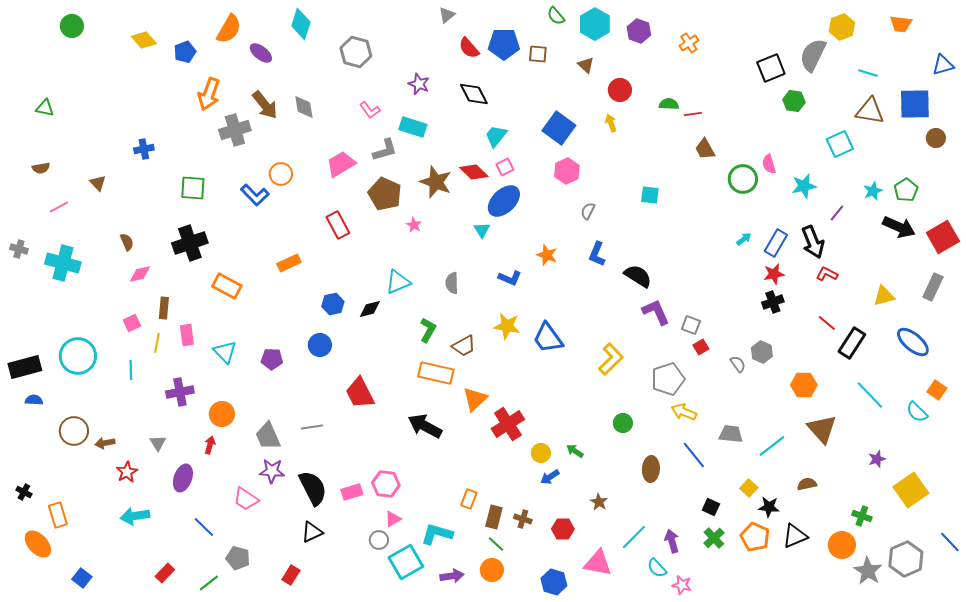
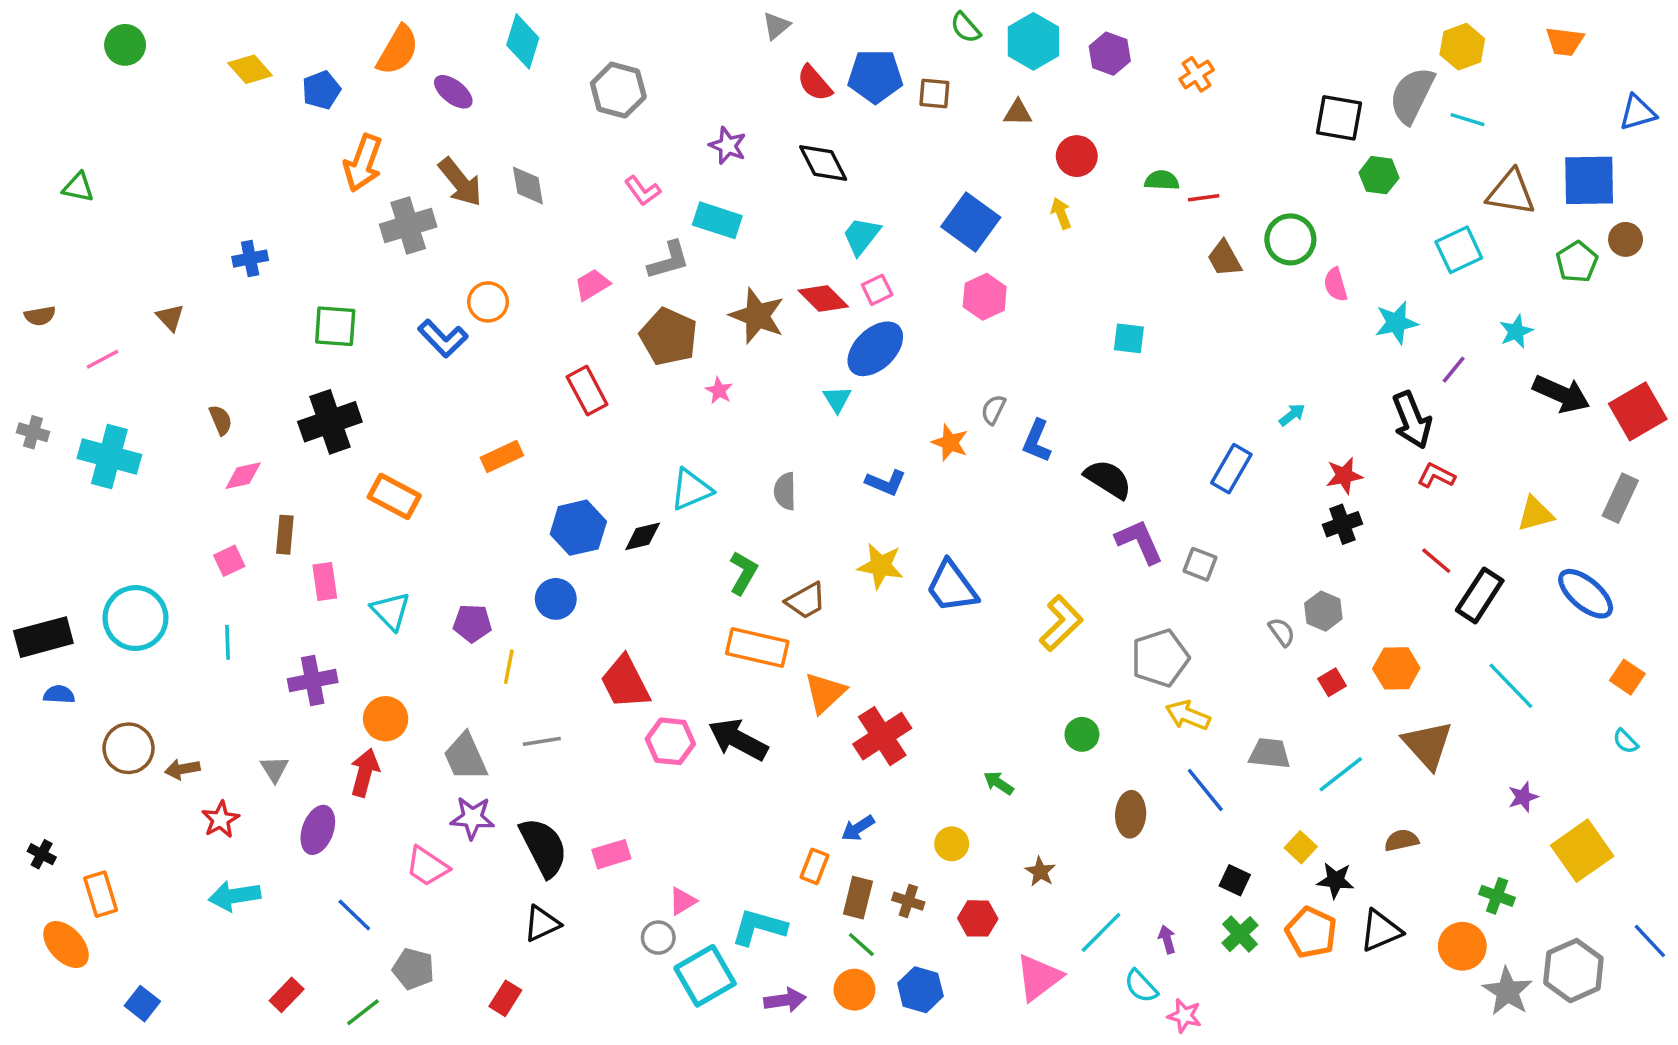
brown triangle: (586, 65) -> (1018, 113), turned -42
black square: (771, 68) -> (1339, 118), turned 32
cyan line: (868, 73) -> (1468, 120), moved
pink trapezoid: (341, 164) -> (592, 285), size x0.7
brown semicircle: (41, 168) -> (40, 316), moved
green circle: (743, 179) -> (1290, 239), moved
green pentagon: (906, 190) -> (1577, 262), moved
gray semicircle: (588, 211) -> (993, 410), moved
blue rectangle: (776, 243) -> (1231, 469), moved
blue hexagon: (333, 304) -> (578, 528), size x1.4
yellow line: (157, 343) -> (509, 667), moved
red square: (701, 347) -> (1332, 682), moved
cyan semicircle: (917, 412) -> (1626, 741), moved, size x0.7
red arrow: (210, 445) -> (365, 773), size x1.5
yellow circle: (541, 453) -> (952, 844), moved
blue arrow: (550, 477) -> (858, 828), moved
pink hexagon: (386, 484) -> (670, 741), moved
purple arrow: (672, 541) -> (1167, 939), size x0.7
pink triangle: (598, 563) -> (1039, 978), turned -48
blue hexagon: (554, 582) -> (920, 990), moved

